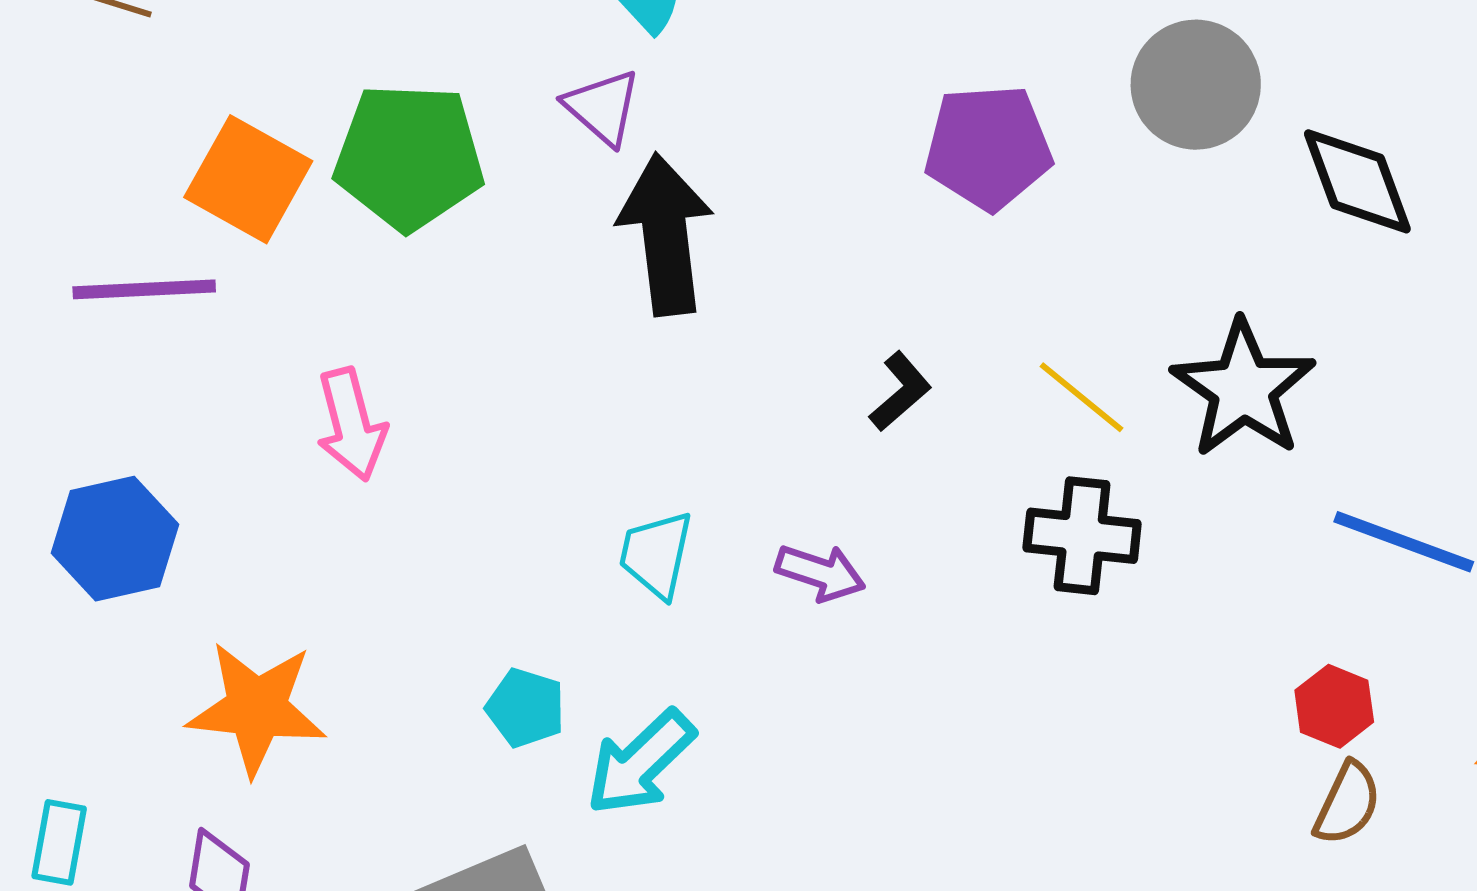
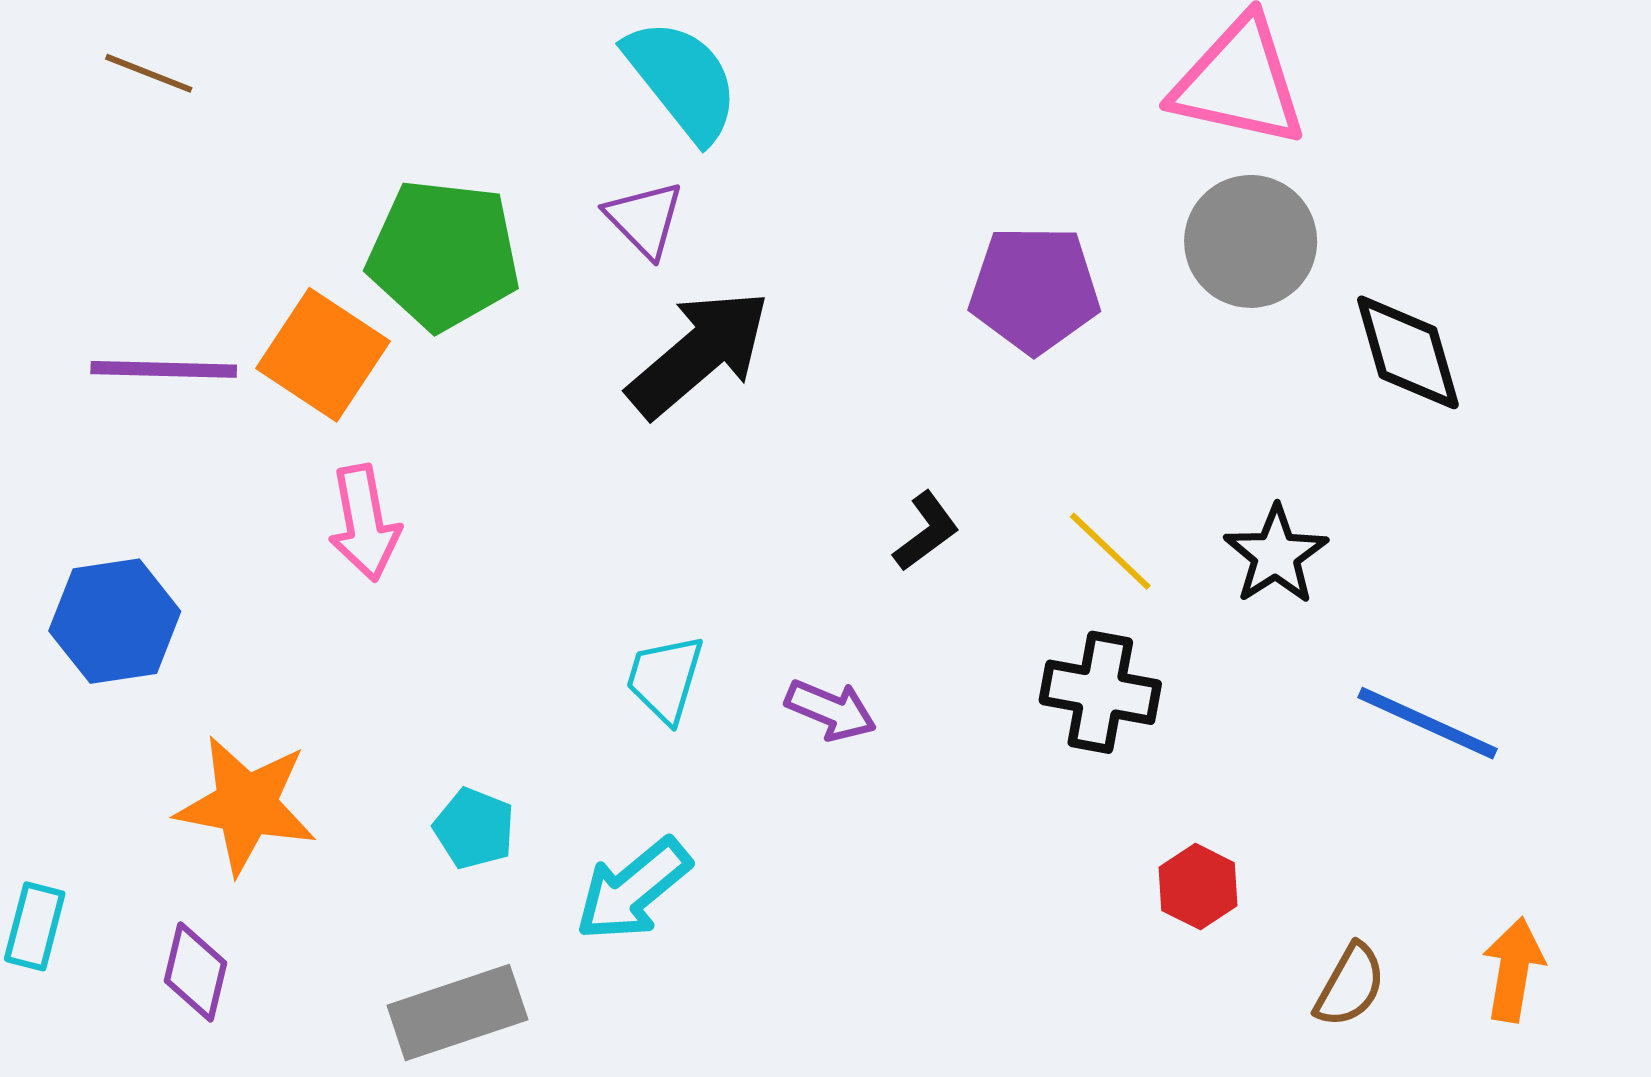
orange square: (248, 179) -> (323, 355), moved
black arrow: (665, 235) -> (699, 354), turned 52
black star: (1243, 389) -> (1276, 555), size x0.7
red hexagon: (1334, 706) -> (1198, 887), moved
cyan pentagon: (526, 708) -> (474, 828), moved

